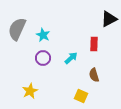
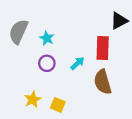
red rectangle: (94, 44) -> (103, 48), size x1.5
brown semicircle: (94, 75) -> (103, 82), size x1.6
yellow square: (81, 96) -> (58, 105), moved

